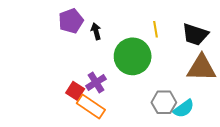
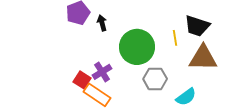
yellow line: (156, 29) -> (175, 38), moved
gray hexagon: (164, 102) -> (155, 79), moved

